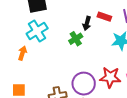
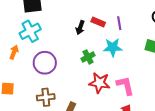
green cross: (76, 39) -> (88, 57), moved
purple circle: (84, 84) -> (45, 63), moved

